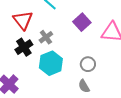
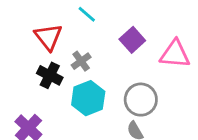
black cross: (24, 47) -> (50, 75), turned -30
gray circle: (88, 64) -> (141, 100), size x1.5

